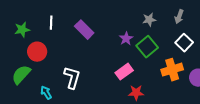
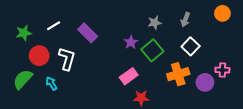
white line: (51, 23) -> (54, 26), turned 56
white L-shape: (72, 78) -> (67, 59), moved
cyan arrow: (46, 93) -> (51, 83), moved

